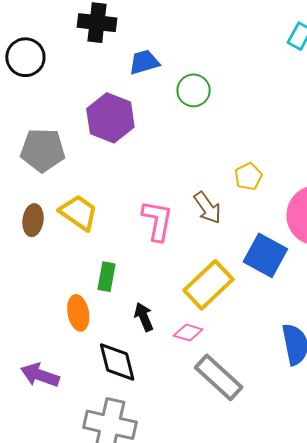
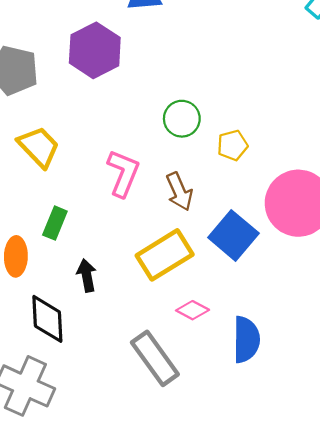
green circle: (194, 90) -> (182, 119), moved
brown arrow: (208, 208) -> (179, 192), moved
pink diamond: (188, 333) -> (193, 310), moved

